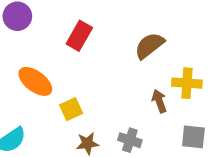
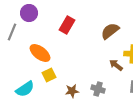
brown arrow: (159, 101) -> (116, 65), turned -32
yellow square: (71, 109) -> (49, 75), moved

